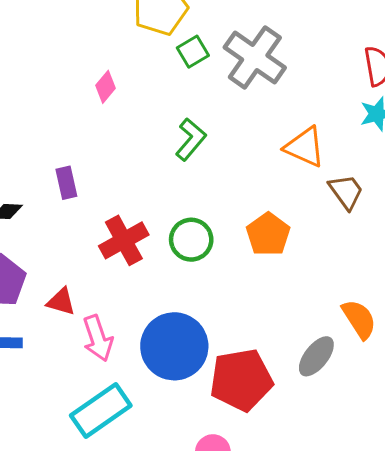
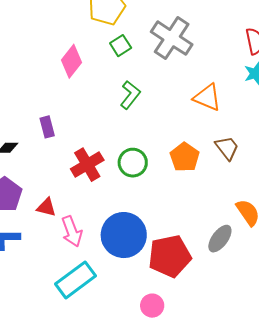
green square: (193, 52) -> (121, 46), moved
pink diamond: (106, 87) -> (71, 61), size x1.5
brown trapezoid: (346, 192) -> (227, 148), moved

